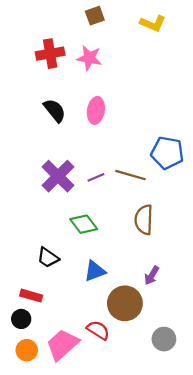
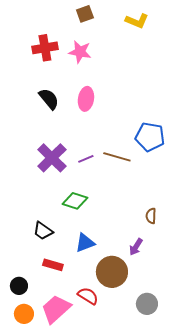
brown semicircle: (144, 220) -> (151, 216), moved, size x0.6
green diamond: (84, 224) -> (75, 201), turned -35
red rectangle: (31, 296) -> (53, 265), moved

